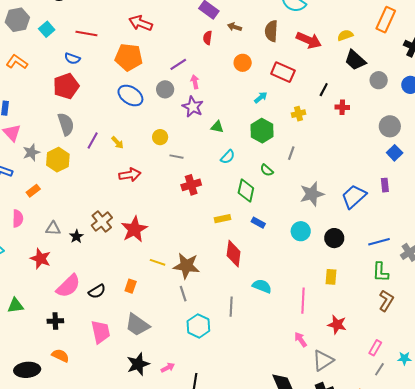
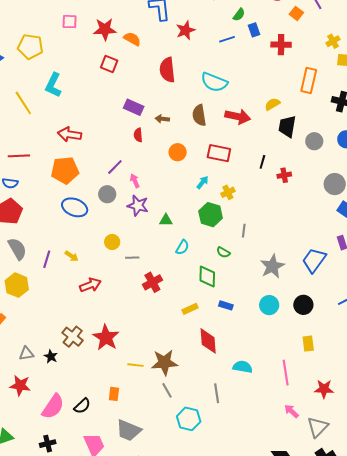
black trapezoid: (355, 60) -> (287, 126), turned 70
yellow cross: (299, 114) -> (228, 192), moved

